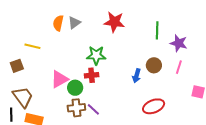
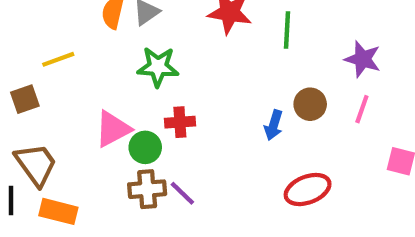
green line: (157, 30) -> (287, 30), moved
yellow line: (32, 46) -> (58, 59), turned -35
green star: (96, 55) -> (158, 67), moved

